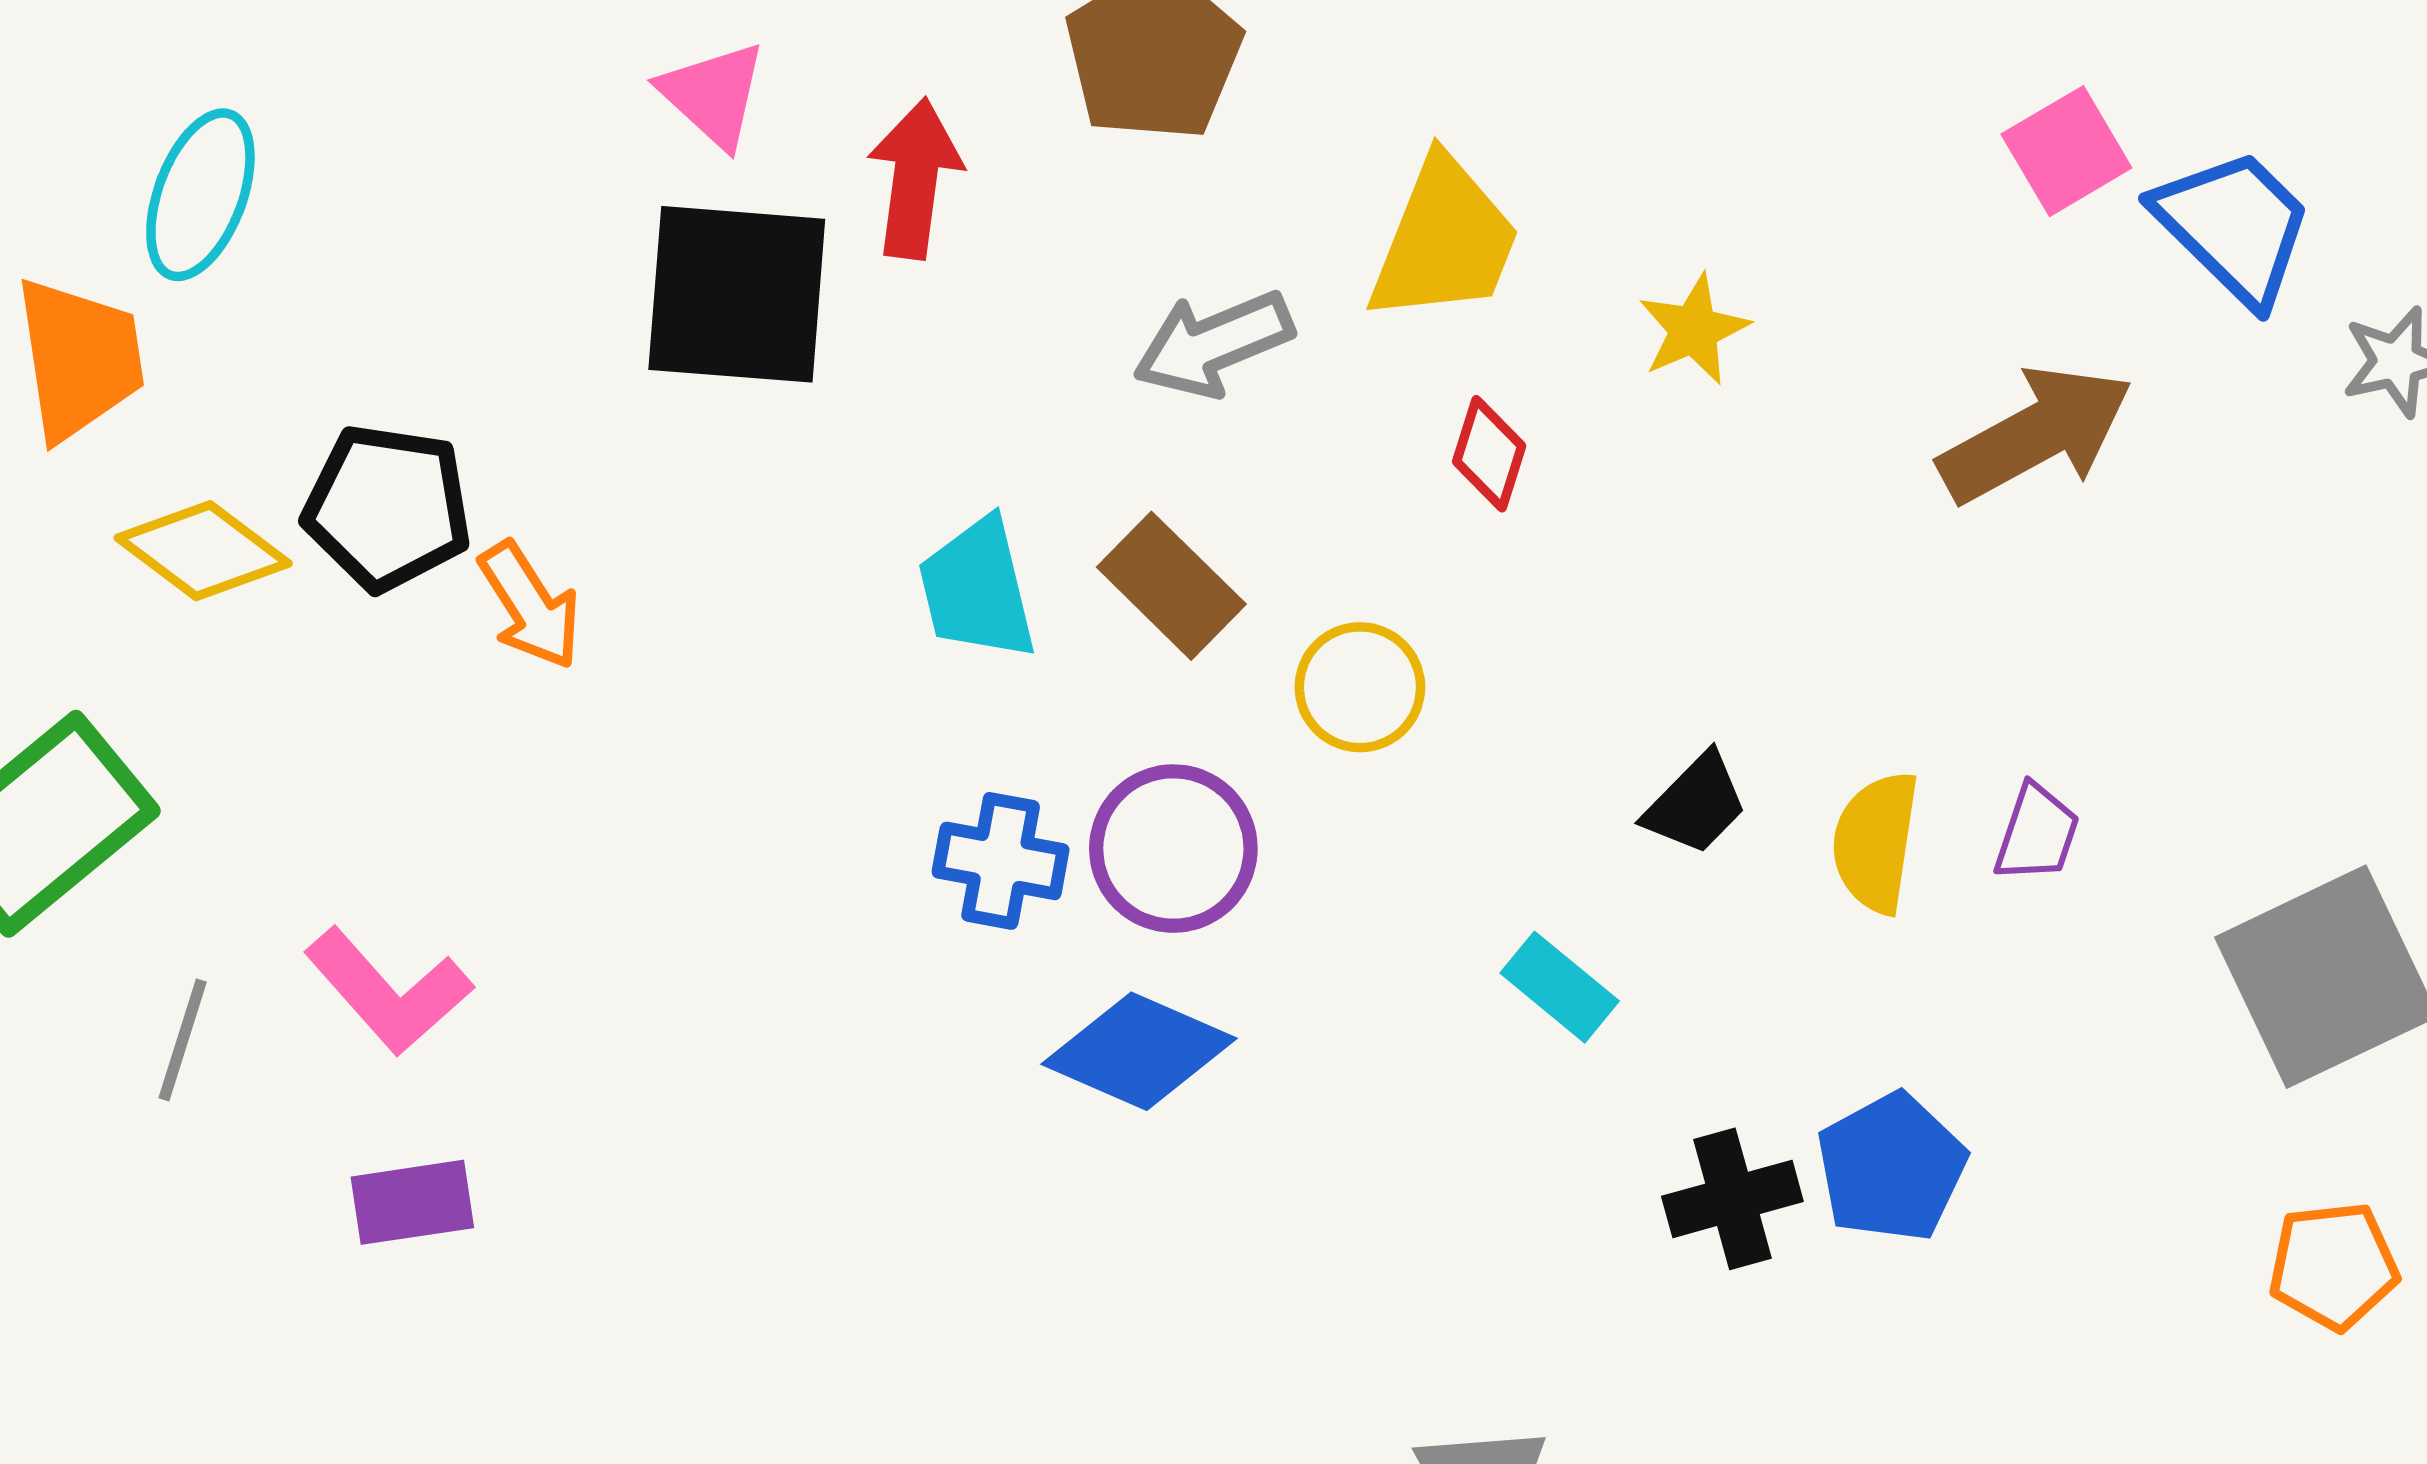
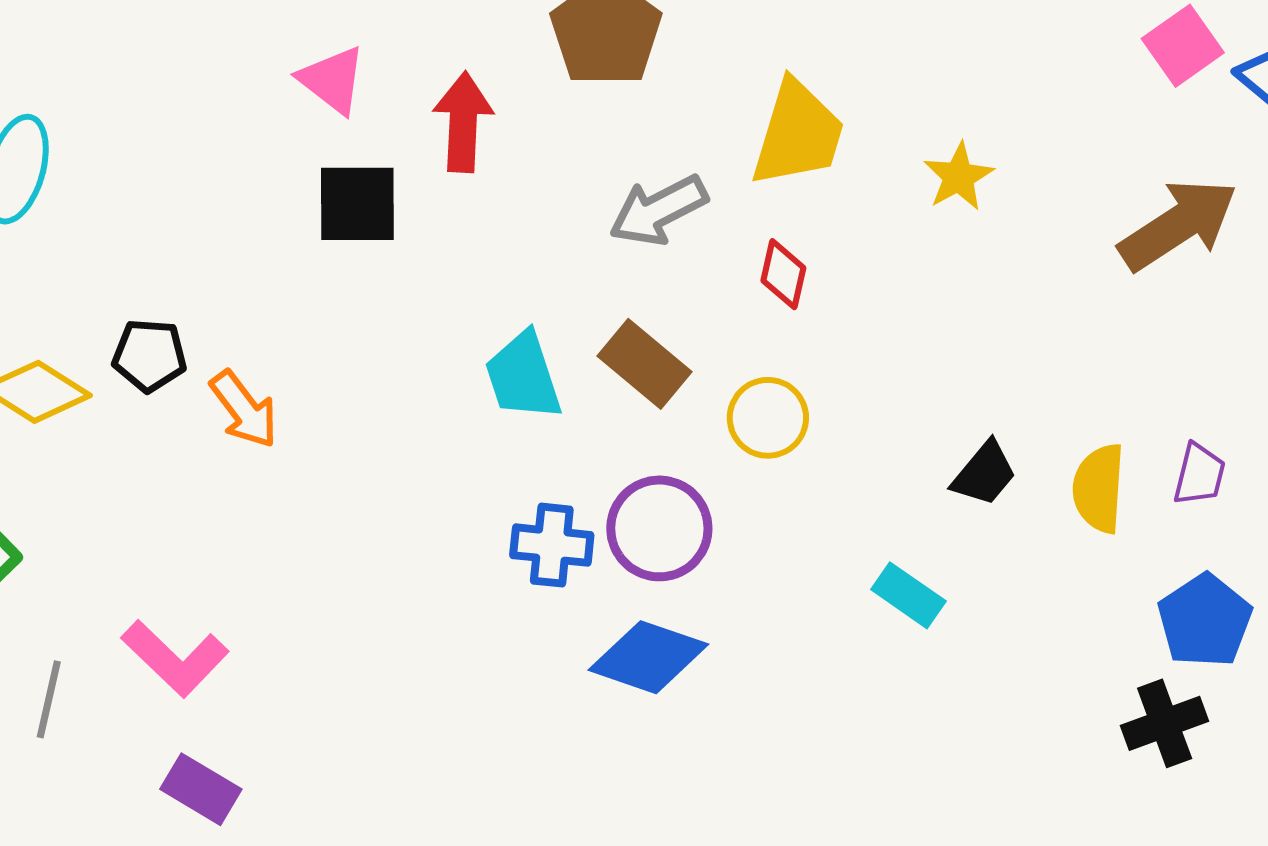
black square: (737, 294) -> (357, 204), size x0.7
red diamond: (1489, 454) -> (783, 274), moved
black pentagon: (387, 508) -> (150, 355), size x0.7
blue pentagon: (1891, 1167) -> (1205, 621), moved
black cross: (1732, 1199) -> (1165, 723), moved
purple rectangle: (412, 1202) -> (201, 789), turned 44

